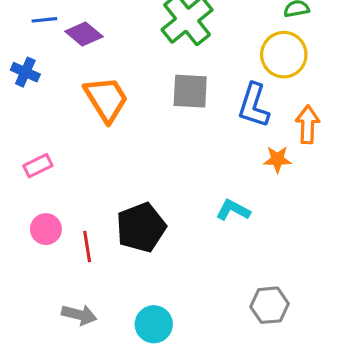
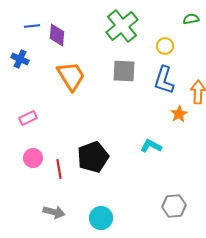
purple diamond: (84, 34) -> (57, 35), turned 55
yellow circle: (284, 55) -> (165, 46), moved, size x0.6
orange star: (277, 159) -> (179, 114), turned -30

